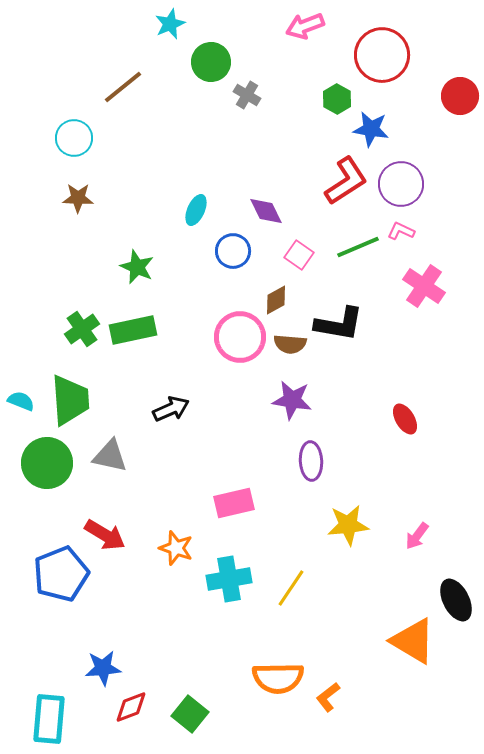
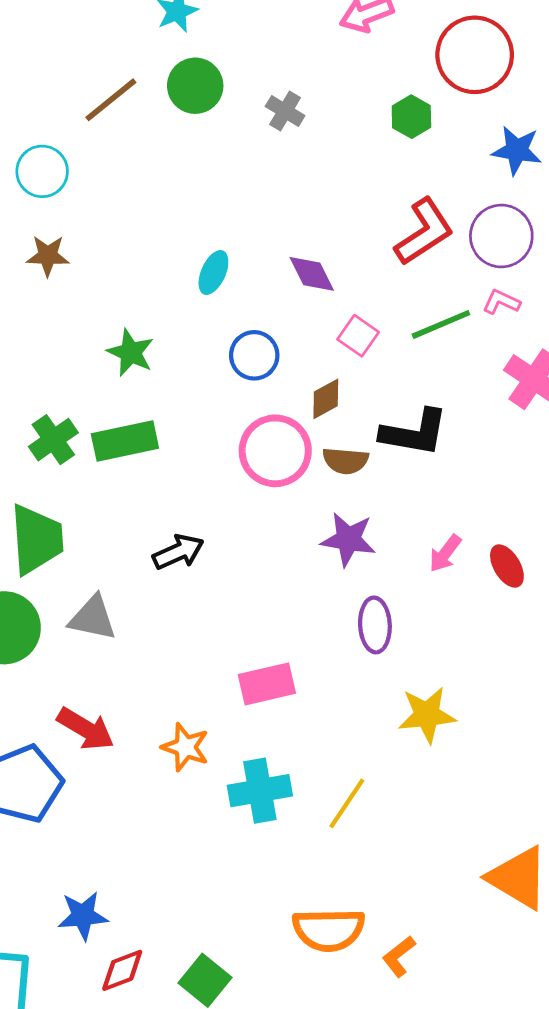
green circle: (211, 62) -> (195, 86), moved
blue star: (371, 129) -> (517, 150), moved
blue circle: (233, 251) -> (254, 355), moved
pink arrow: (417, 536) -> (445, 553), moved

